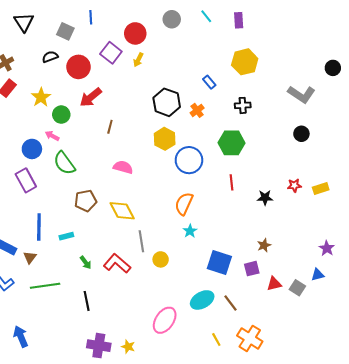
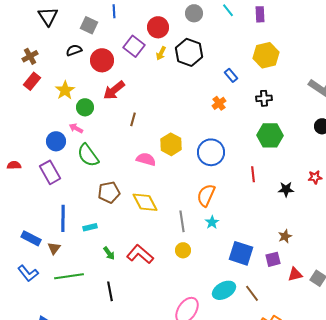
black hexagon: (167, 102) -> (189, 52), moved
yellow hexagon: (165, 139) -> (171, 144), moved
green hexagon: (232, 143) -> (270, 135), moved
gray line: (141, 241) -> (182, 221), moved

